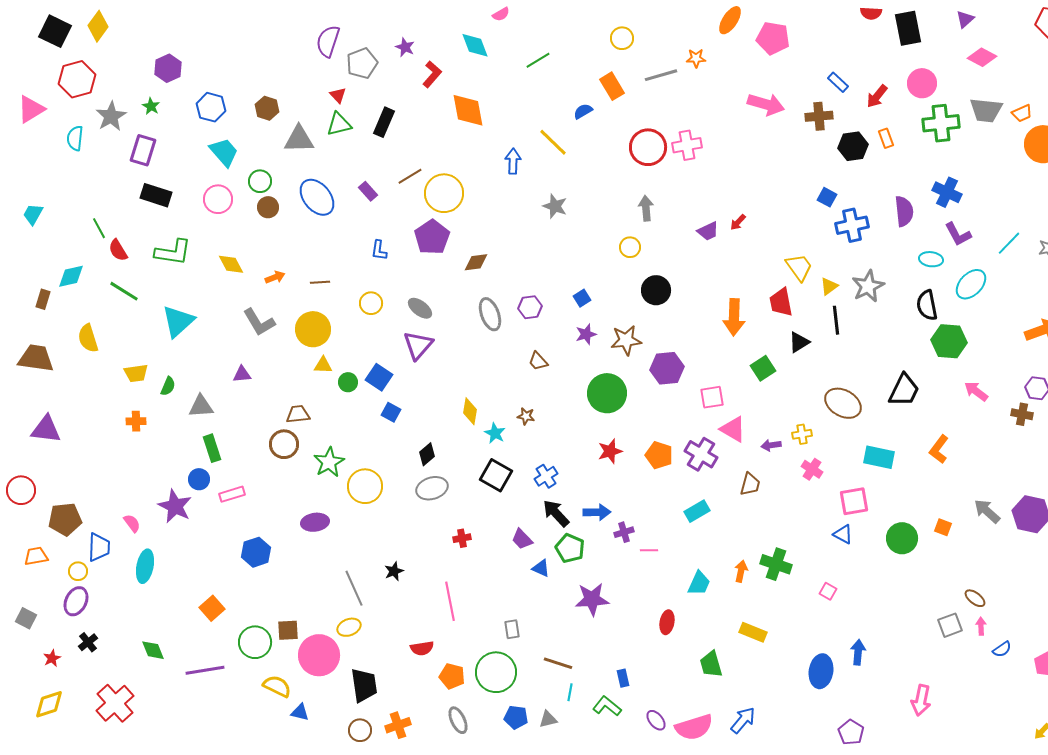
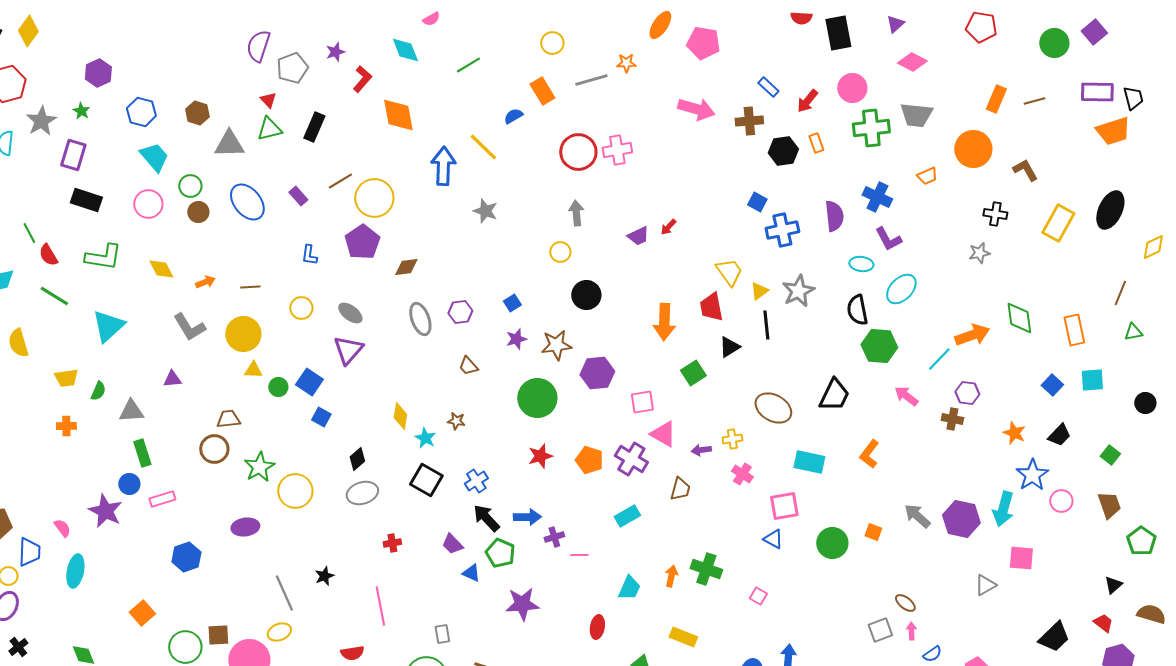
purple star: (405, 47) -> (335, 52), turned 30
orange trapezoid: (1022, 113) -> (927, 176), moved
blue arrow: (513, 161) -> (443, 166), size x1.5
cyan line: (1009, 243) -> (939, 359), moved

